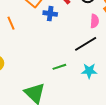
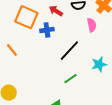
black line: (86, 44) -> (69, 51), moved
cyan star: (89, 71) -> (99, 64), moved

